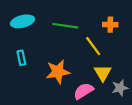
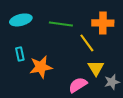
orange cross: (110, 25) -> (103, 23), size x1.5
orange star: (58, 72) -> (41, 67), moved

